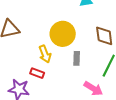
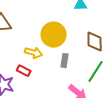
yellow arrow: (45, 54) -> (34, 53), turned -60

